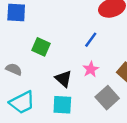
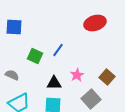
blue line: (91, 40) -> (58, 50), moved
black triangle: (63, 79) -> (54, 83), turned -42

